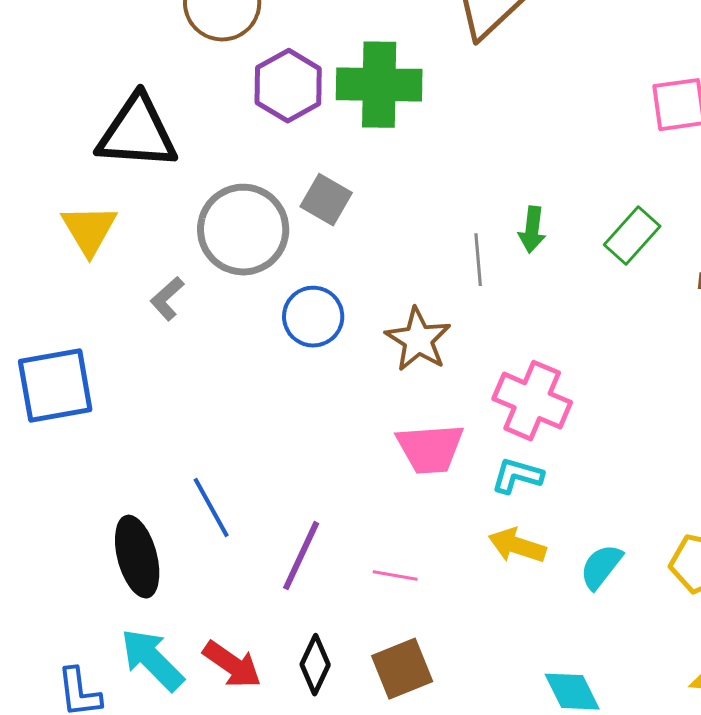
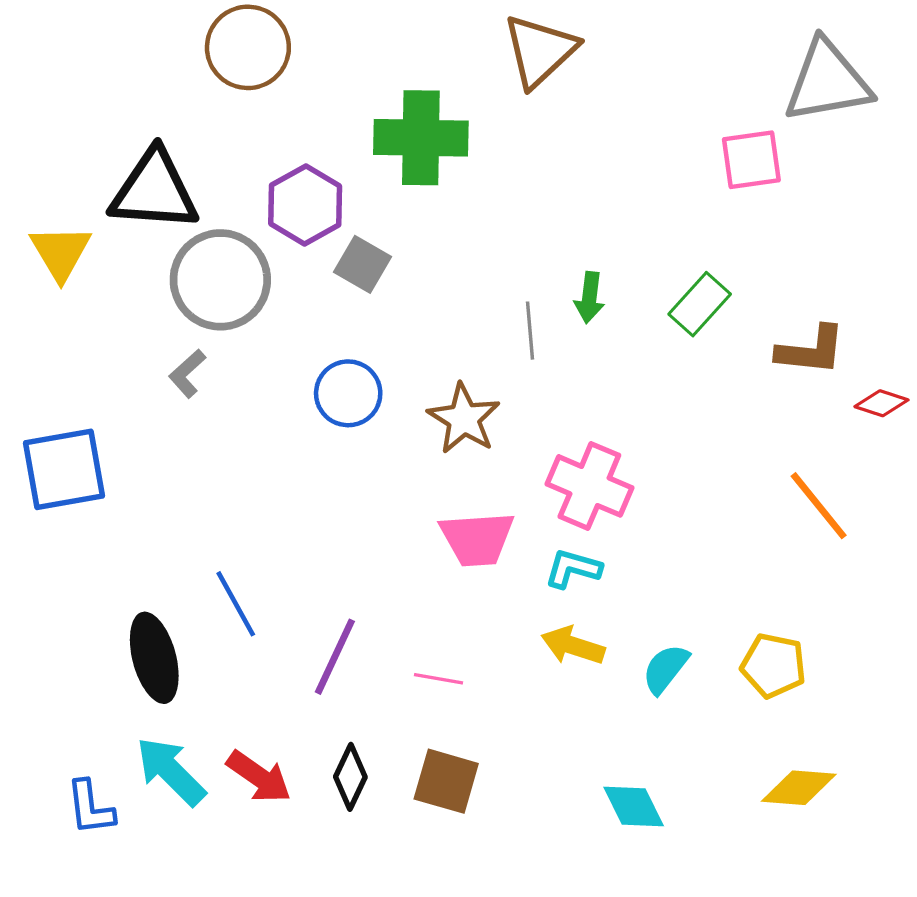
purple hexagon: (288, 86) -> (305, 205), moved
yellow triangle: (89, 230) -> (61, 252), moved
gray circle: (243, 230) -> (220, 280), moved
brown square: (402, 669) -> (446, 781), turned 38

